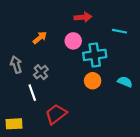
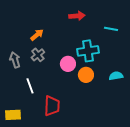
pink circle: (73, 41) -> (68, 64), moved
gray cross: (41, 72) -> (38, 55), moved
cyan semicircle: (125, 82) -> (116, 76), turned -32
red trapezoid: (56, 114) -> (52, 106), turned 130

